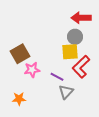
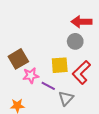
yellow square: (70, 52) -> (60, 65), moved
purple line: (57, 77) -> (48, 86), moved

